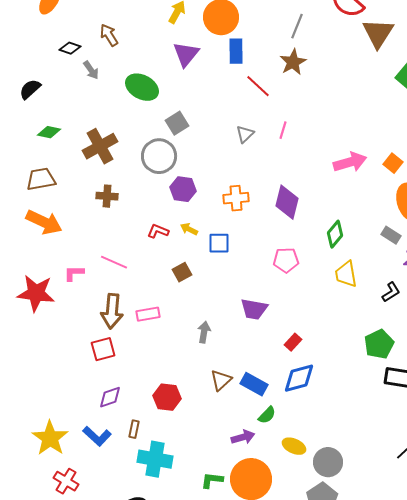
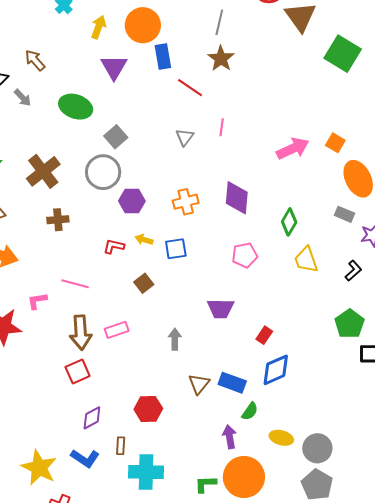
purple arrow: (243, 437) -> (230, 437), turned -75

